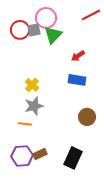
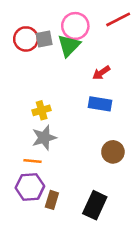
pink circle: (46, 18) -> (75, 26), moved
yellow cross: (32, 85) -> (42, 110), turned 32
brown rectangle: (40, 154) -> (52, 200), turned -48
purple hexagon: (22, 156) -> (30, 187), moved

